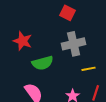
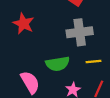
green semicircle: (43, 63) -> (58, 64), moved

